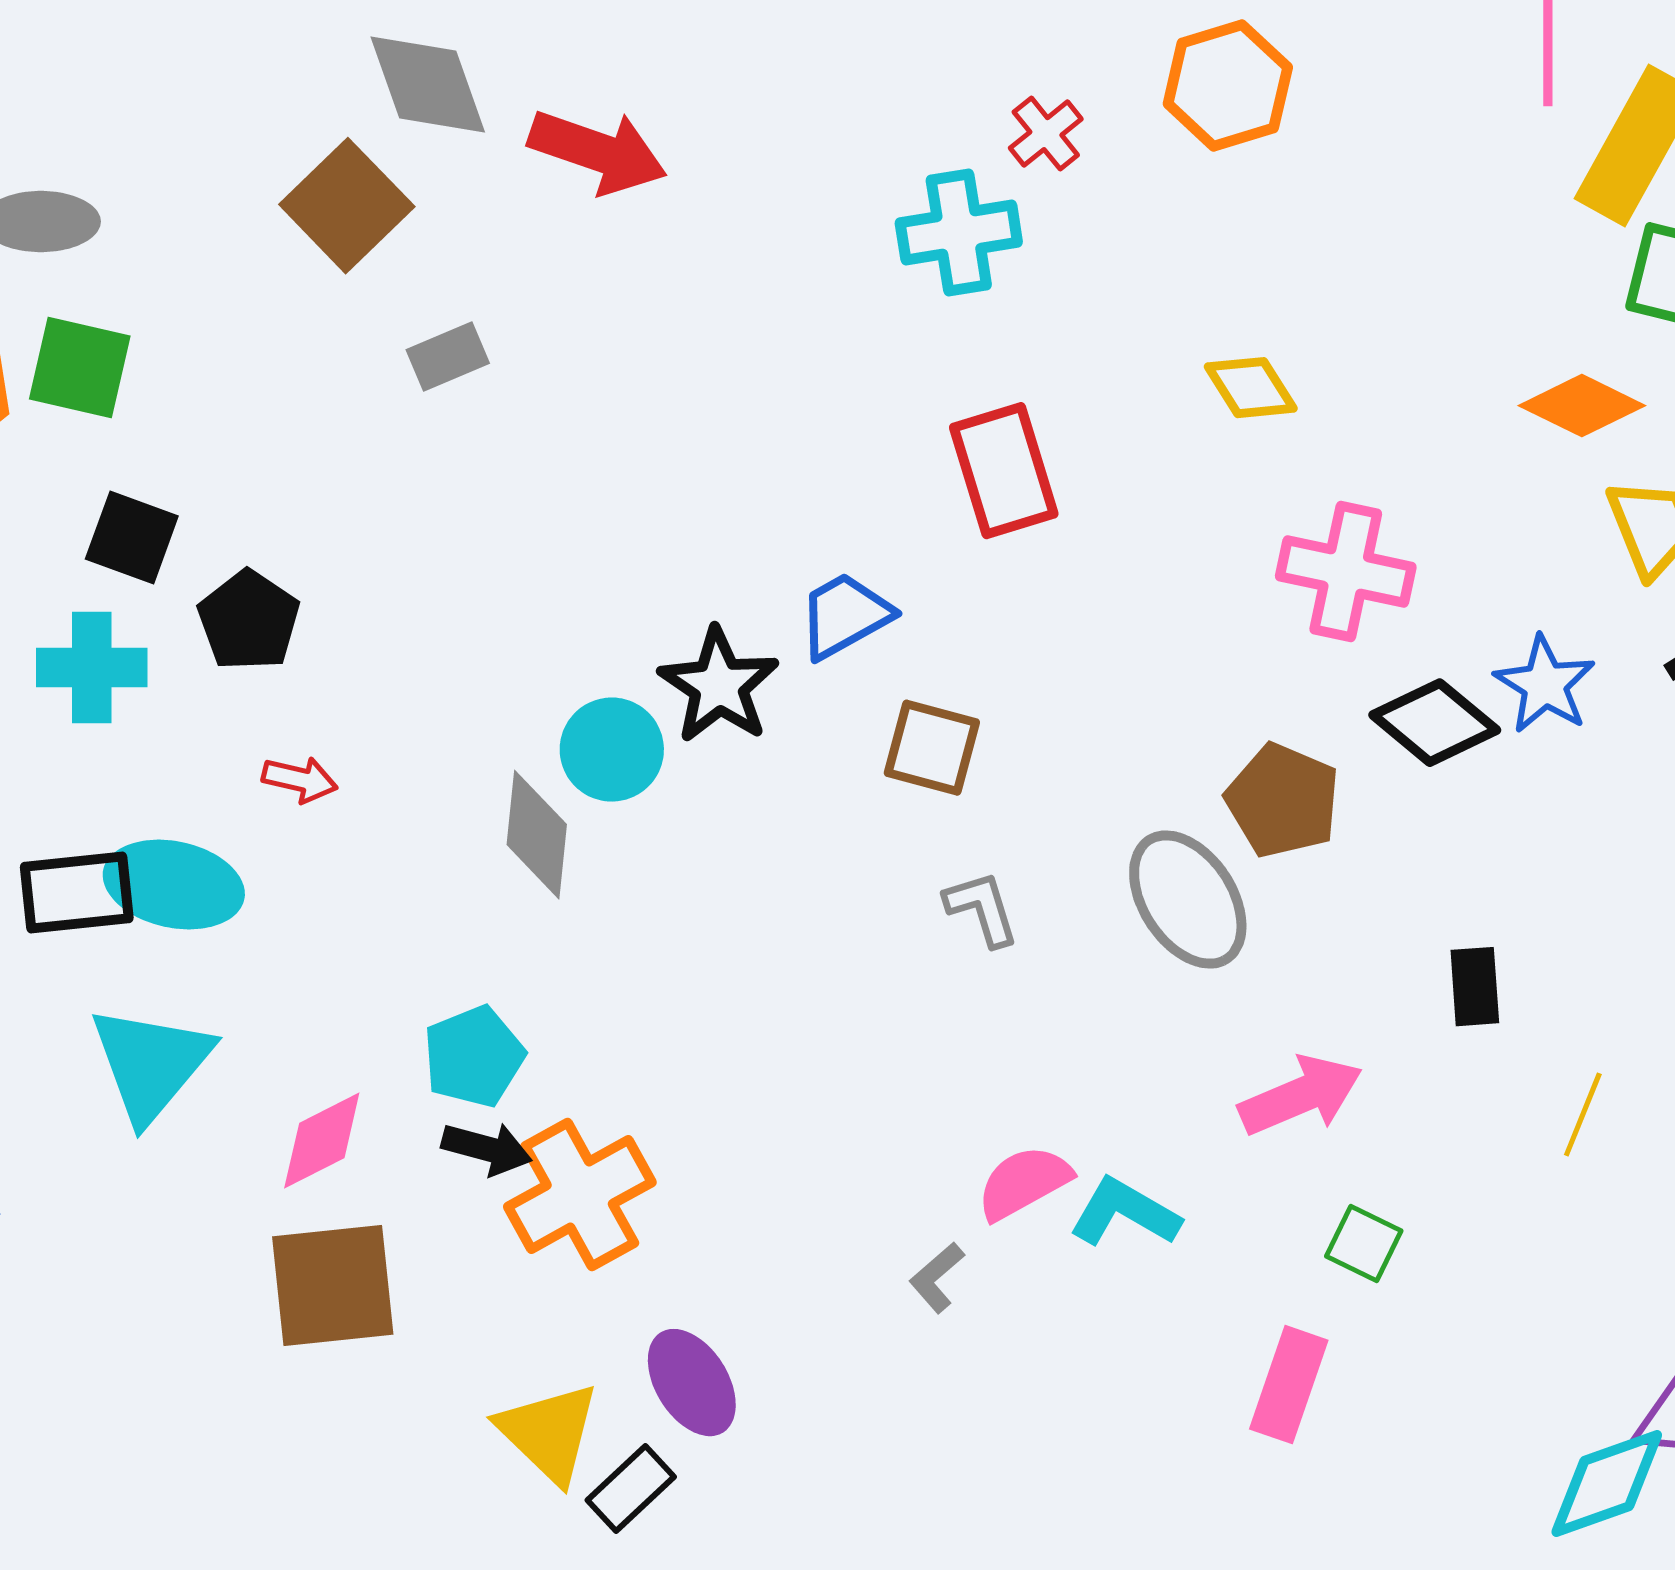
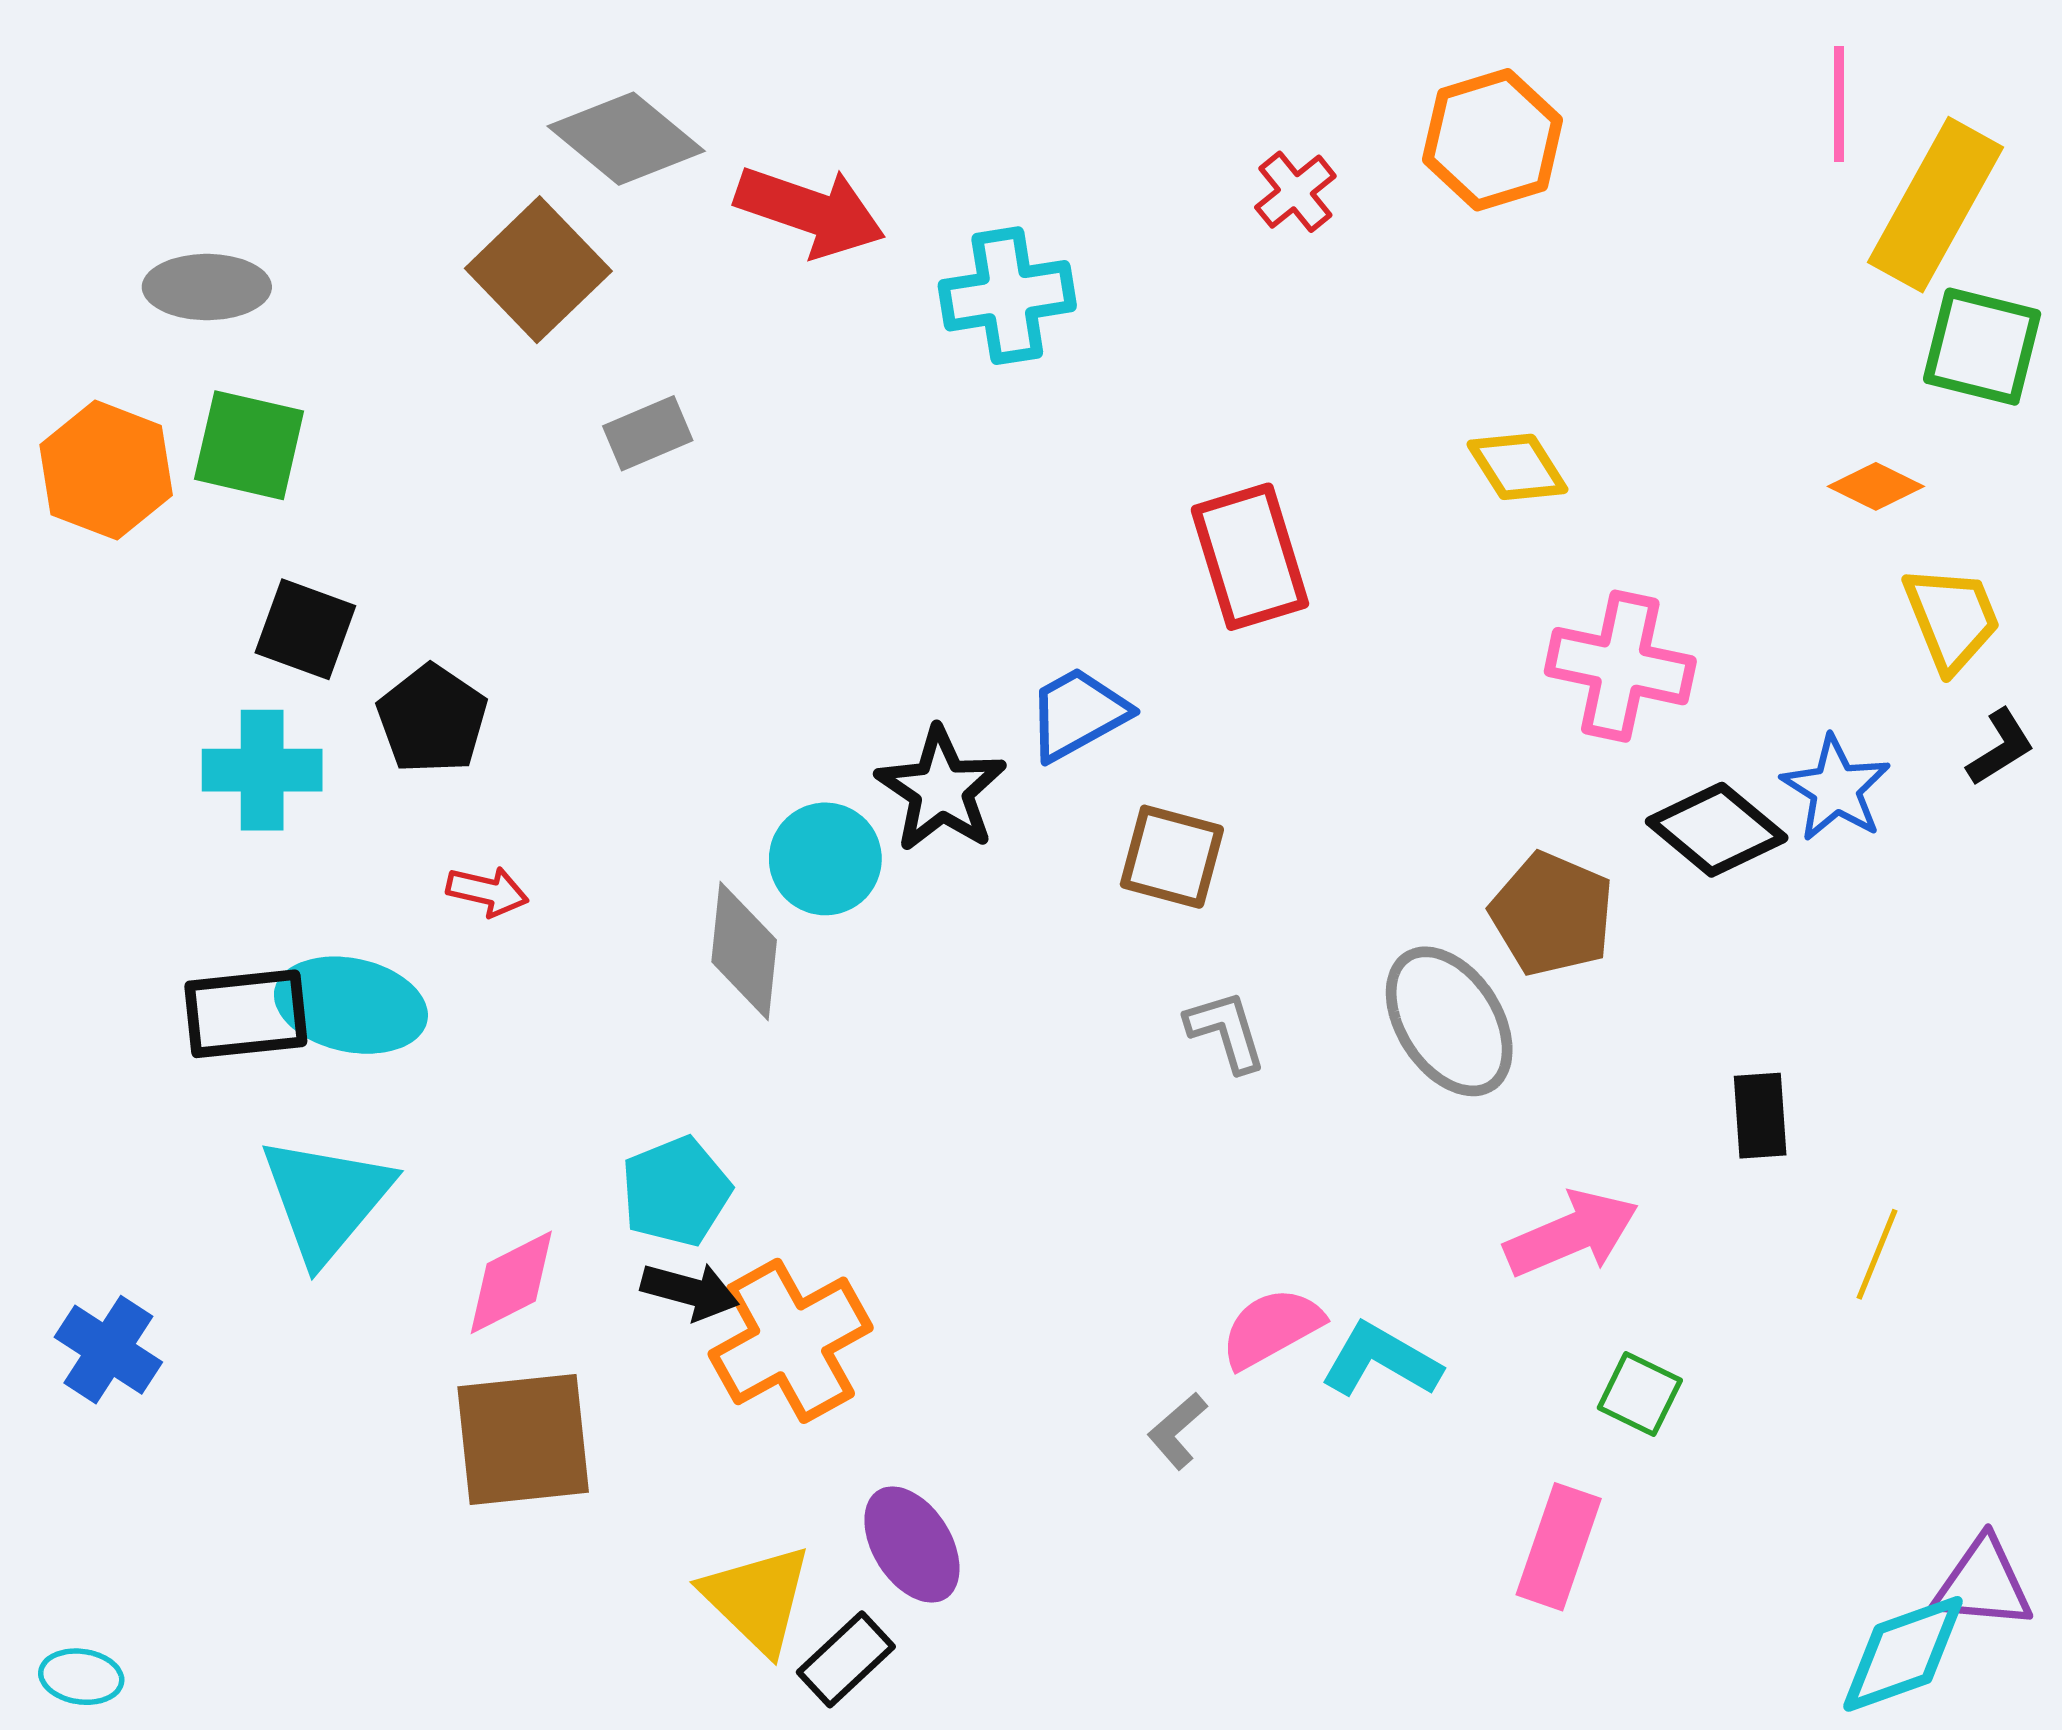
gray diamond: (428, 85) -> (626, 139), turned -31
cyan cross: (959, 233) -> (1007, 296), moved
orange diamond: (1582, 406) -> (1876, 486), size x0.7

